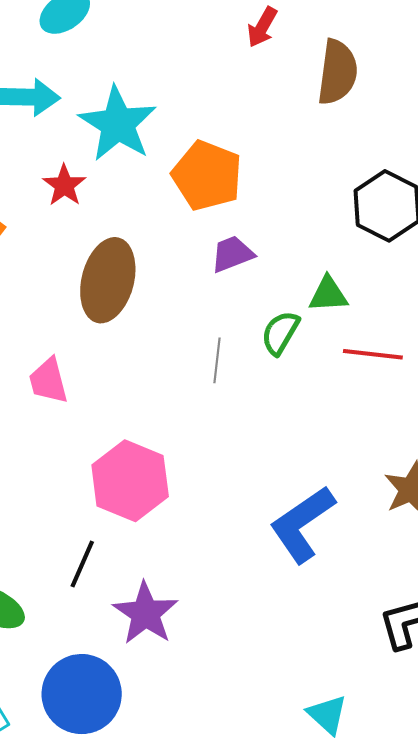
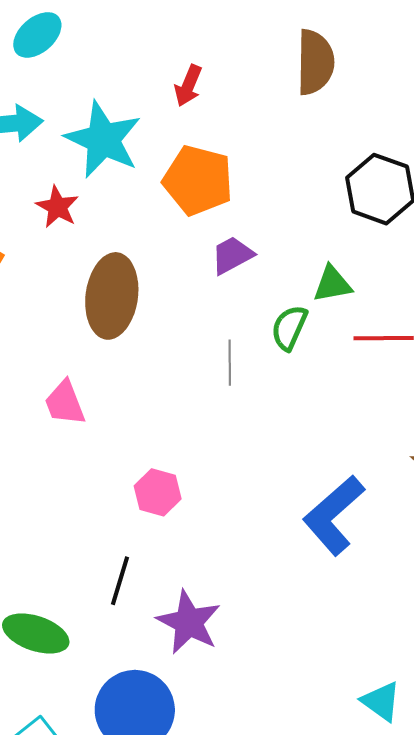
red arrow: (262, 27) -> (188, 86), moved
pink hexagon: (130, 481) -> (158, 492), size x0.6

